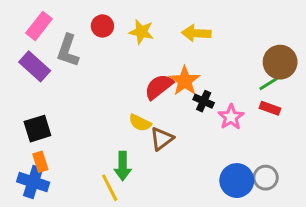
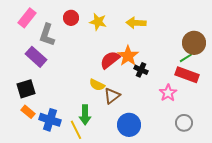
purple rectangle: (35, 66) -> (36, 57), moved
red rectangle: (270, 108) -> (187, 75), size x1.6
pink star: (231, 117) -> (168, 93), moved
orange rectangle: (40, 162) -> (28, 112), turned -32
blue circle: (237, 181) -> (129, 125), moved
blue cross: (33, 182) -> (50, 120), moved

